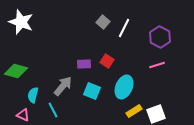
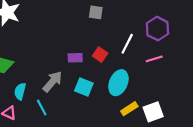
gray square: (103, 22) -> (96, 12), turned -32
white line: (124, 28) -> (127, 44), moved

